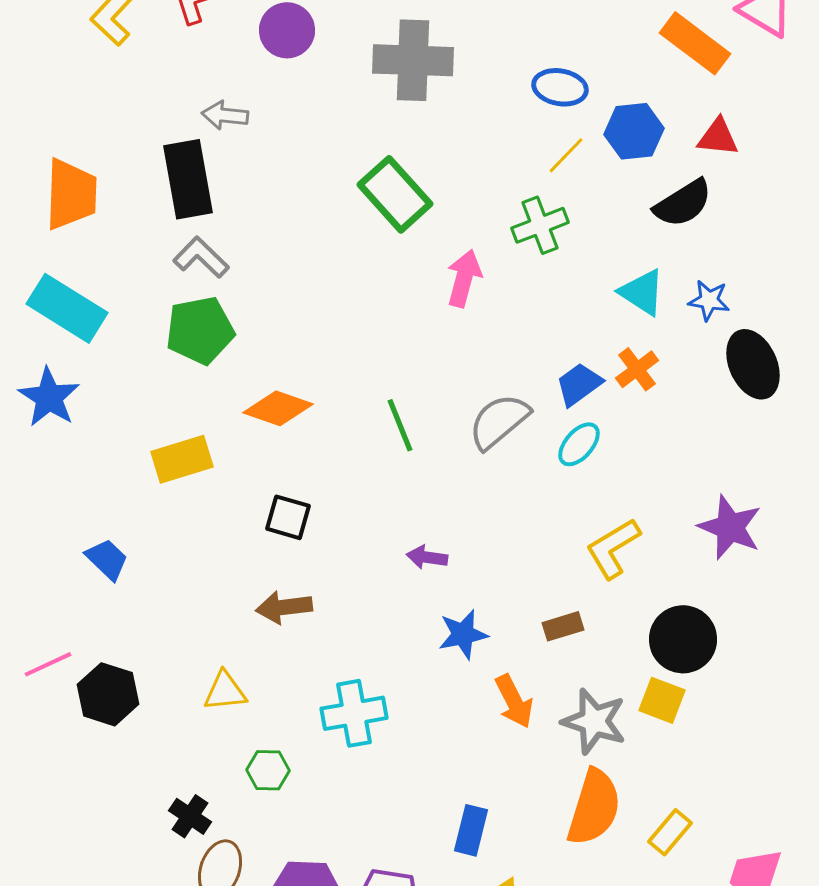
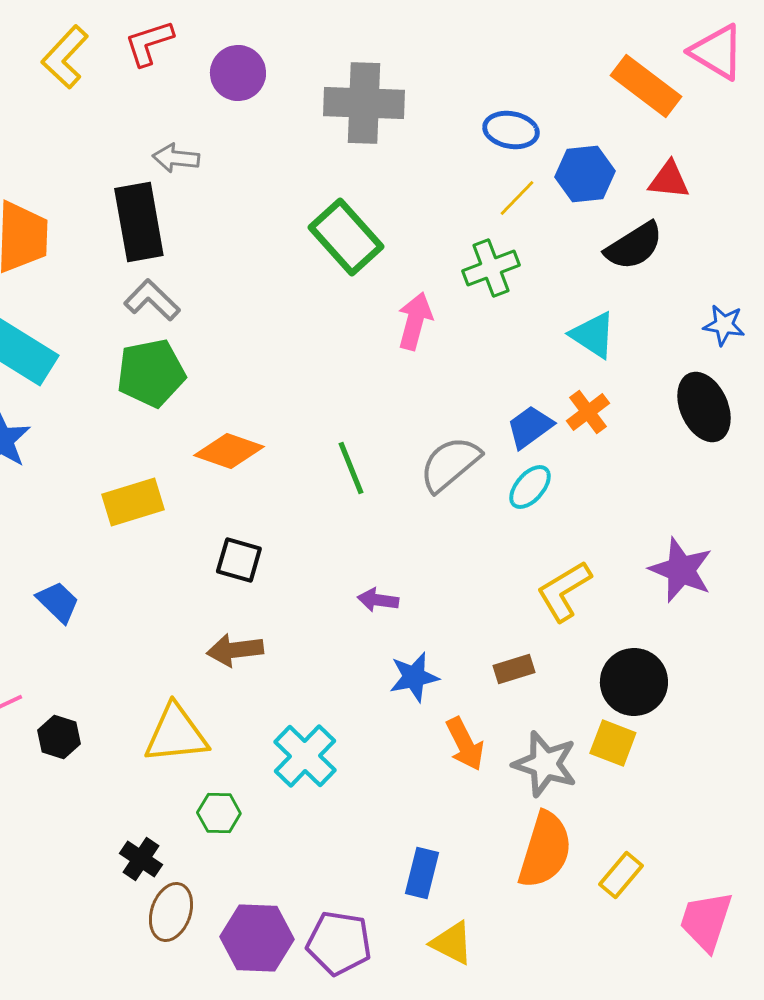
blue star: (709, 300) -> (724, 325), moved
yellow triangle: (225, 691) -> (176, 734), size x1.5
black hexagon: (108, 694) -> (59, 737), size x0.7
cyan cross: (354, 713) -> (305, 756), turned -36

